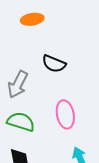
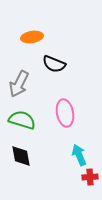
orange ellipse: (32, 19) -> (32, 37), moved

